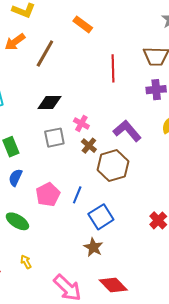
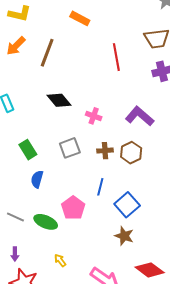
black diamond: (49, 103) -> (59, 100), turned 60
gray square: (54, 138) -> (70, 148), moved
brown cross: (89, 146) -> (105, 151), moved, turned -35
brown hexagon: (113, 166) -> (131, 153), size x0.7
pink pentagon: (48, 194) -> (73, 208), moved

